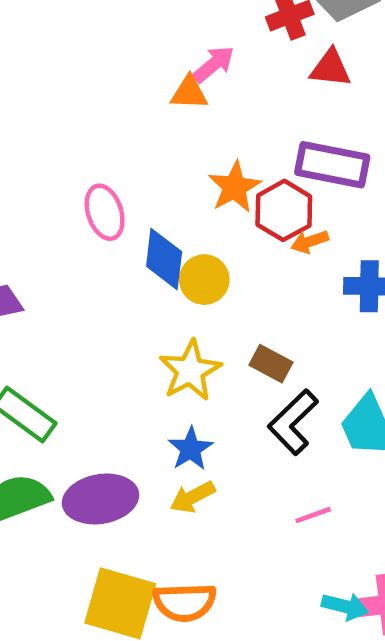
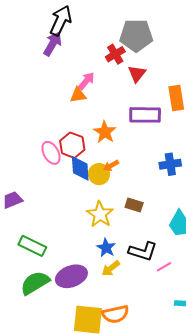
red triangle: (331, 68) -> (137, 74), turned -48
red hexagon: (284, 210) -> (72, 145), moved
orange arrow: (310, 242) -> (111, 166), moved
black L-shape: (293, 422) -> (143, 251), moved, turned -108

